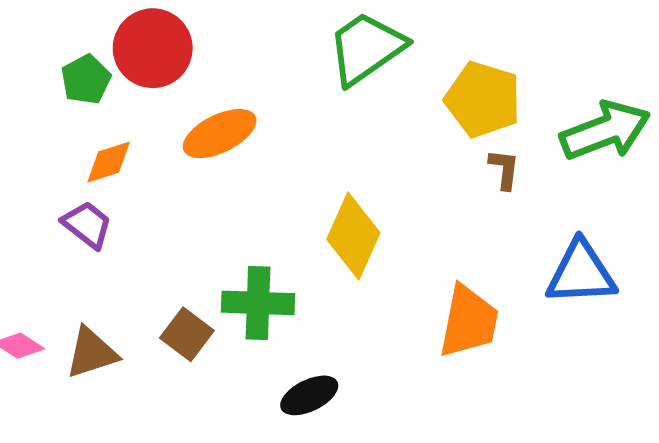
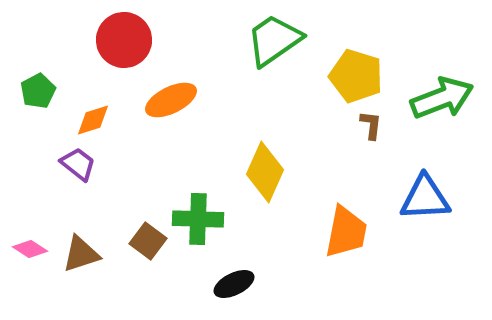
green pentagon: (86, 80) -> (38, 91), moved

